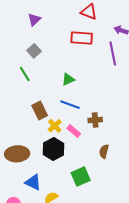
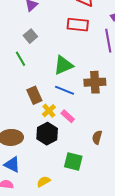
green triangle: (68, 79) -> (63, 65), size x1.5
brown cross: (95, 120) -> (95, 82), moved, size x1.5
green square: (81, 176) -> (73, 162), turned 36
blue triangle: (33, 182) -> (12, 165), moved

